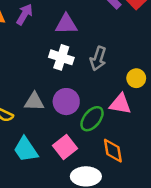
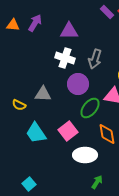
purple circle: (66, 102) -> (78, 84), moved

